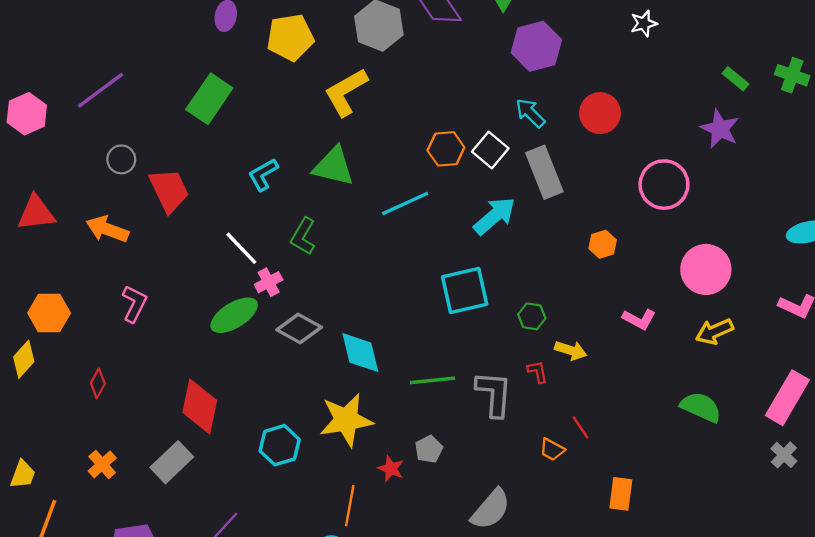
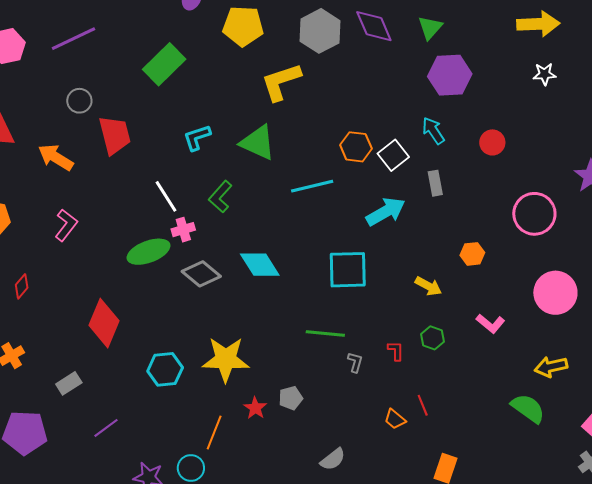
red circle: (600, 113) -> (492, 142), size x0.7
gray rectangle: (544, 172) -> (435, 183), size x0.6
green hexagon: (532, 316) -> (432, 338), moved
yellow arrow: (714, 332) -> (551, 367), moved
yellow arrow: (571, 350) -> (428, 286), moved
cyan diamond: (360, 353) -> (260, 265), moved, turned -30
green line: (432, 380) -> (325, 334), moved
gray L-shape: (494, 394) -> (355, 362), size x0.5
gray rectangle: (172, 462) -> (69, 383), moved, size x0.7
gray semicircle: (491, 509) -> (333, 459), size x0.7

